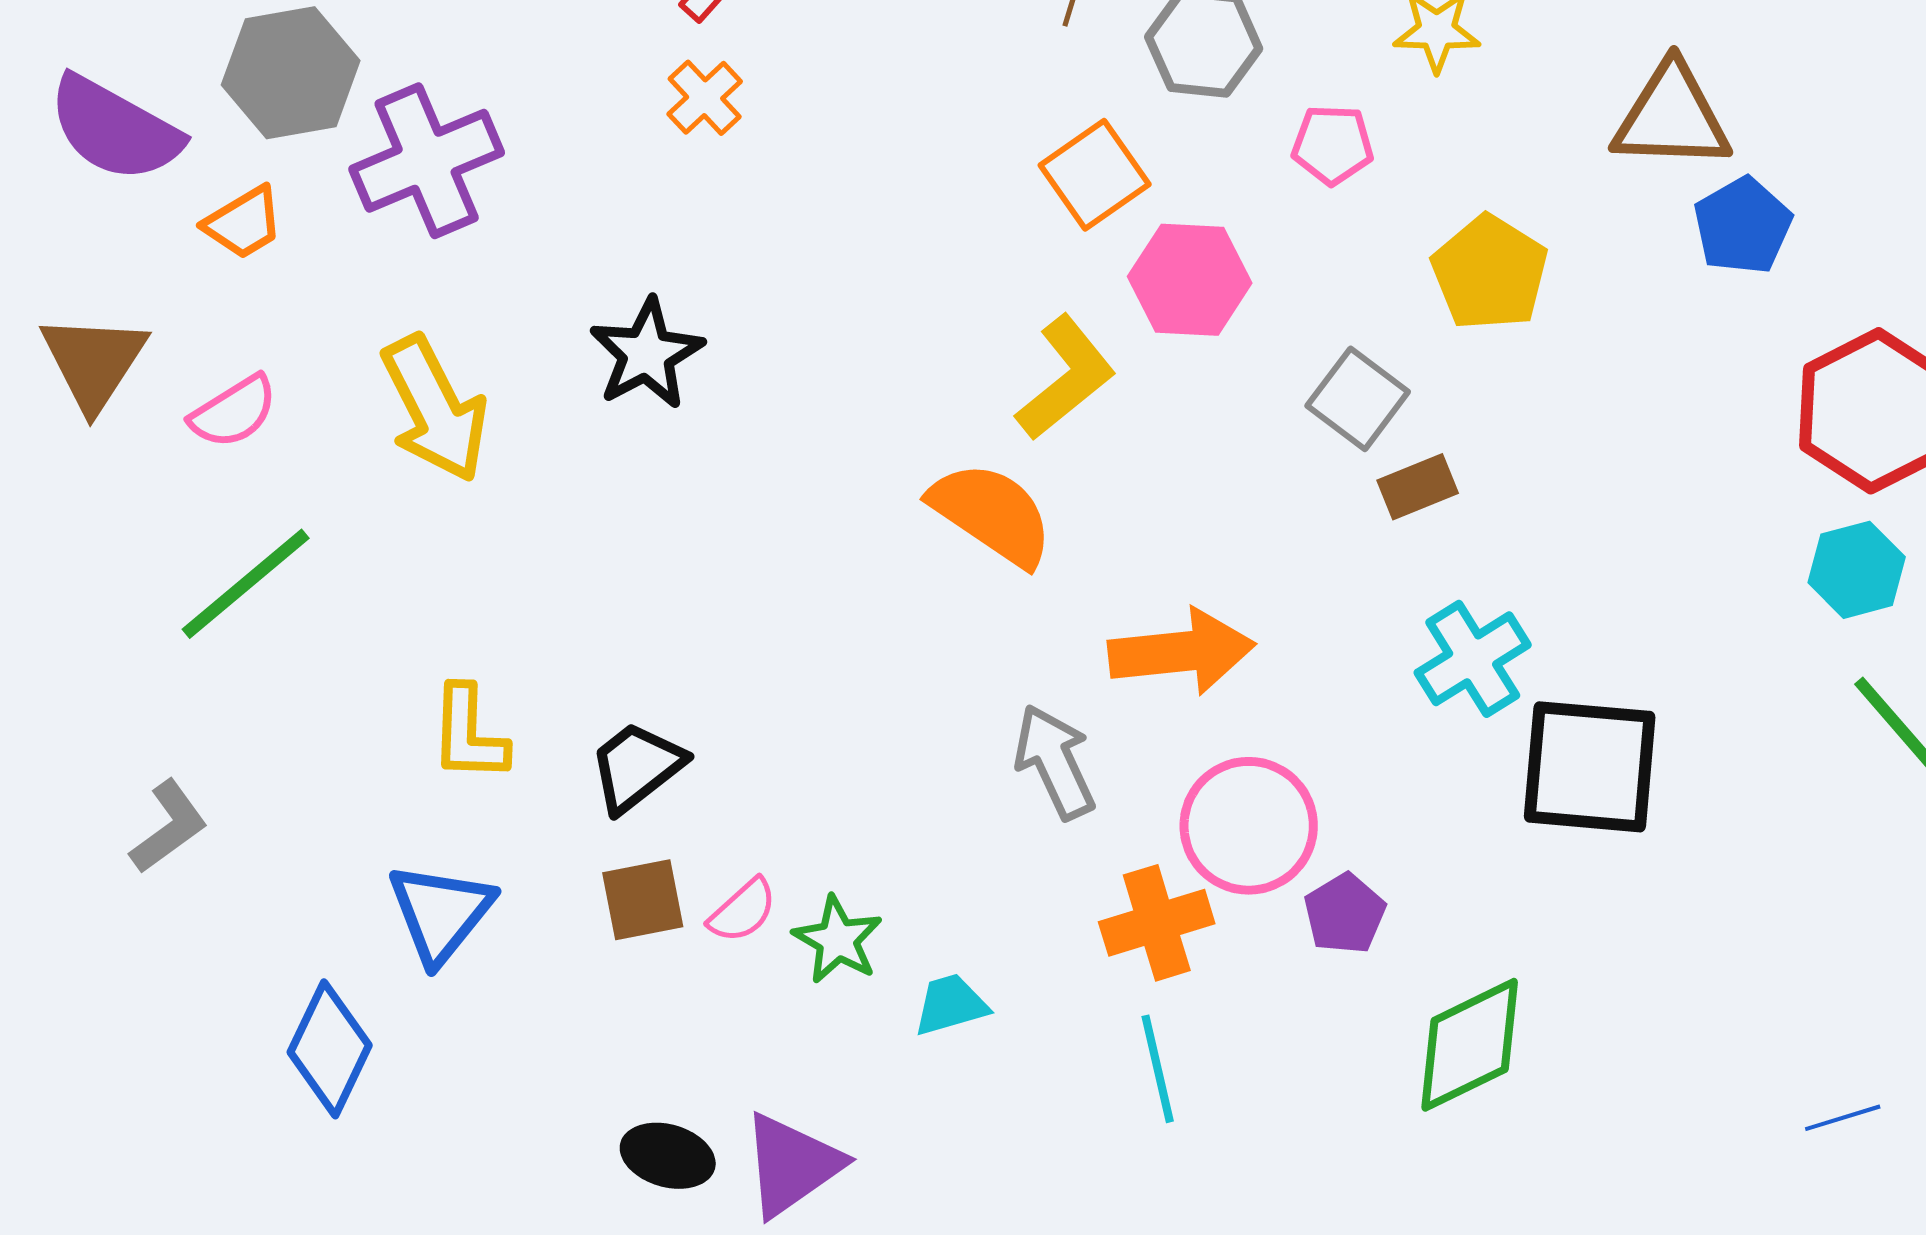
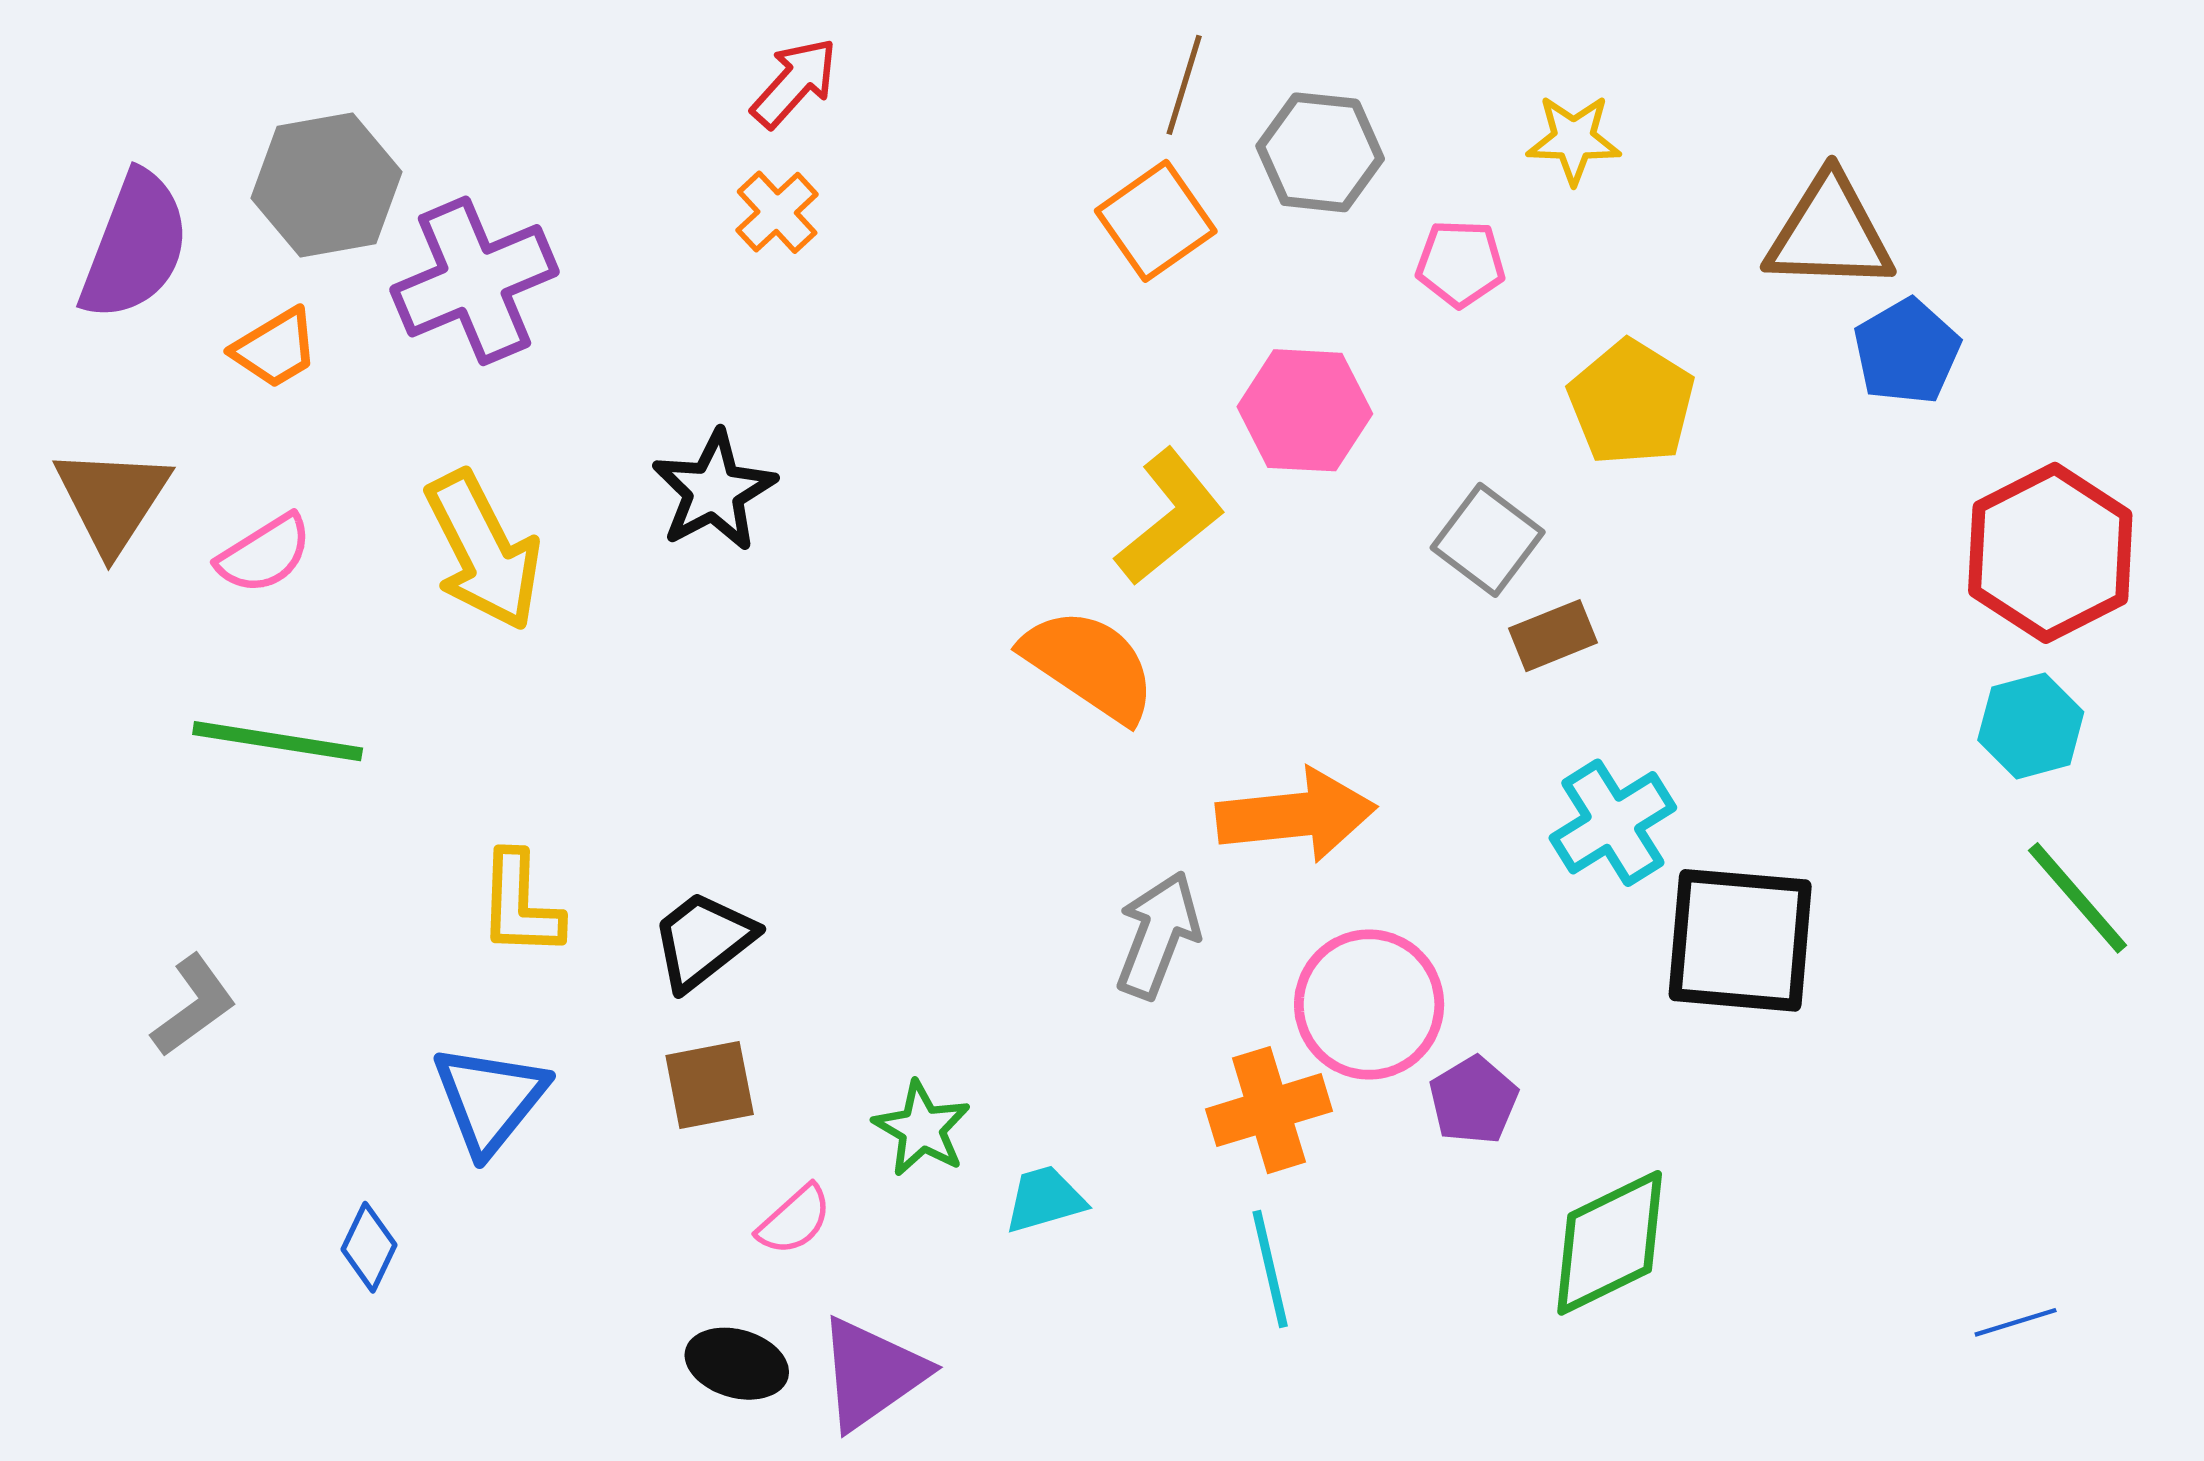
purple semicircle: (115, 129) -> (135, 246), turned -98
orange square: (1095, 175) -> (1156, 221), moved
green line: (246, 584) -> (278, 741), turned 49
gray arrow: (1055, 762) -> (1158, 935), turned 46
pink semicircle: (743, 911) -> (794, 1220), moved
blue diamond: (330, 1049) -> (369, 1247), size x0.6

